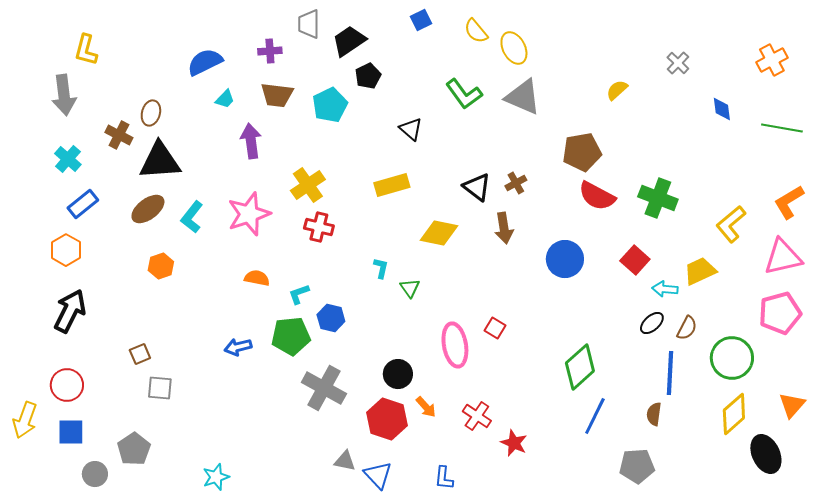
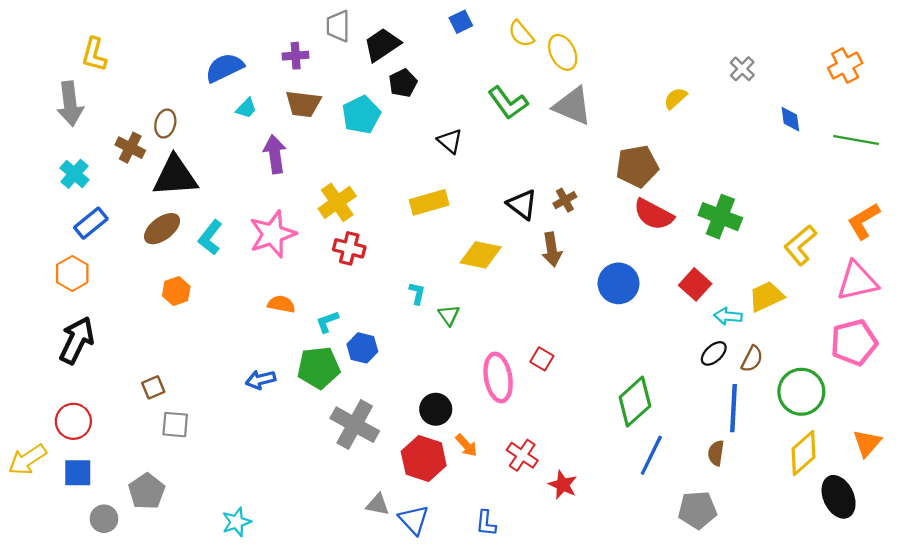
yellow arrow: (25, 420) -> (27, 460), turned 36

